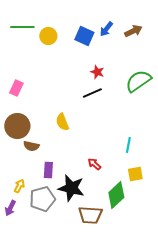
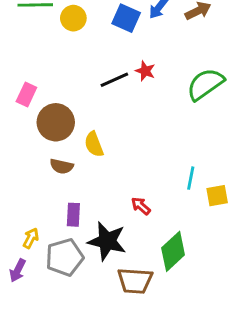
black line: (92, 93) -> (114, 80), moved
brown circle: (17, 126) -> (56, 122), moved
brown semicircle: (31, 146) -> (62, 166), moved
yellow square: (135, 174) -> (217, 196), moved

